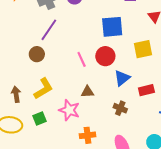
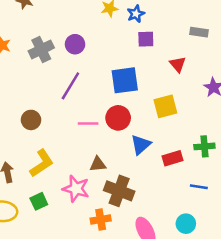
purple line: (49, 30) -> (70, 86), moved
pink line: (82, 59) -> (88, 124), turned -63
brown cross: (120, 108) -> (119, 191), moved, size x1.6

